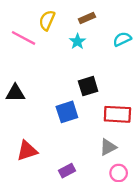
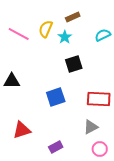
yellow semicircle: (47, 20) -> (46, 29), moved
black square: (88, 86) -> (74, 64), moved

